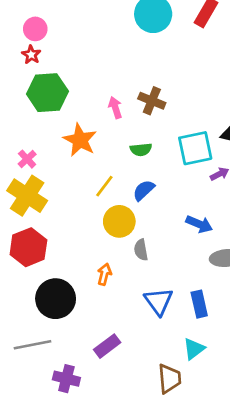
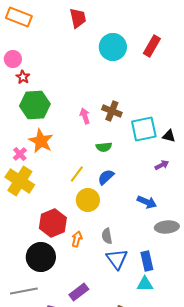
pink circle: (35, 29) -> (13, 59), moved
orange star: (80, 140) -> (41, 141), moved
cyan square: (195, 148) -> (144, 129), moved
red hexagon: (28, 247) -> (53, 223), moved
gray semicircle: (141, 250) -> (107, 236), moved
cyan triangle: (194, 349) -> (145, 284), moved, turned 36

